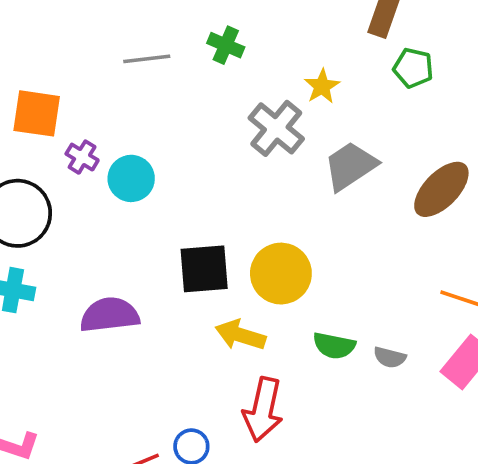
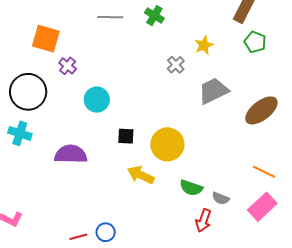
gray cross: (276, 128) -> (176, 65), size x0.6
cyan circle: (131, 178) -> (97, 100), moved
black square: (204, 269) -> (126, 136), size x0.6
red arrow: (263, 410) -> (203, 220), moved, size x0.7

